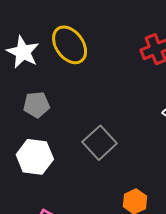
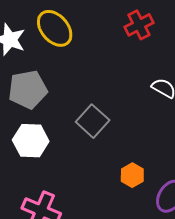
gray pentagon: (37, 105) -> (28, 90), size x1.5

